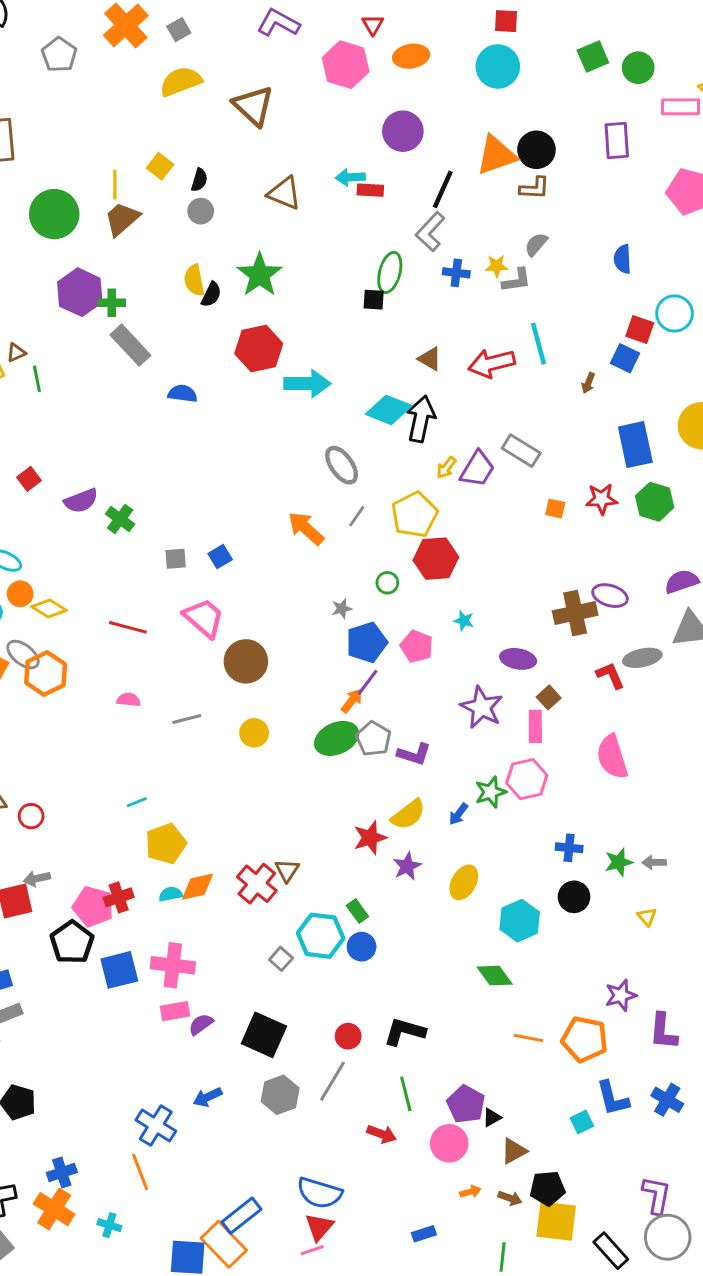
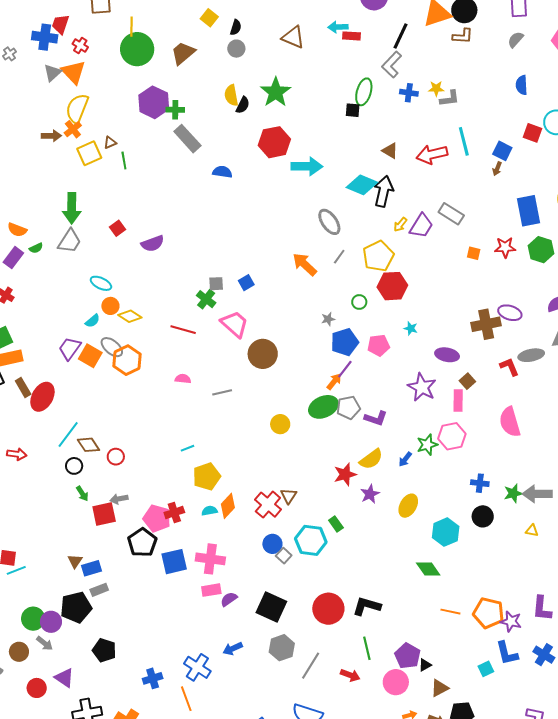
yellow line: (115, 185) -> (132, 27), moved
gray semicircle: (536, 244) -> (516, 40), moved
blue square: (625, 358) -> (502, 151), moved
green cross: (120, 519) -> (206, 299), moved
pink pentagon: (417, 646) -> (379, 345), turned -30
yellow circle: (254, 733) -> (280, 424), moved
gray pentagon: (374, 739) -> (348, 408), turned 30
gray arrow: (654, 862) -> (537, 494), size x1.8
orange diamond: (198, 887) -> (228, 506), turned -35
yellow triangle: (647, 917) -> (532, 531), turned -40
blue circle: (362, 947) -> (272, 544), moved
purple star: (621, 995) -> (511, 621), moved, turned 30
red circle: (348, 1036) -> (328, 609), size x1.8
gray line: (333, 1081) -> (311, 666), moved
blue cross: (62, 1172) -> (153, 678), moved

